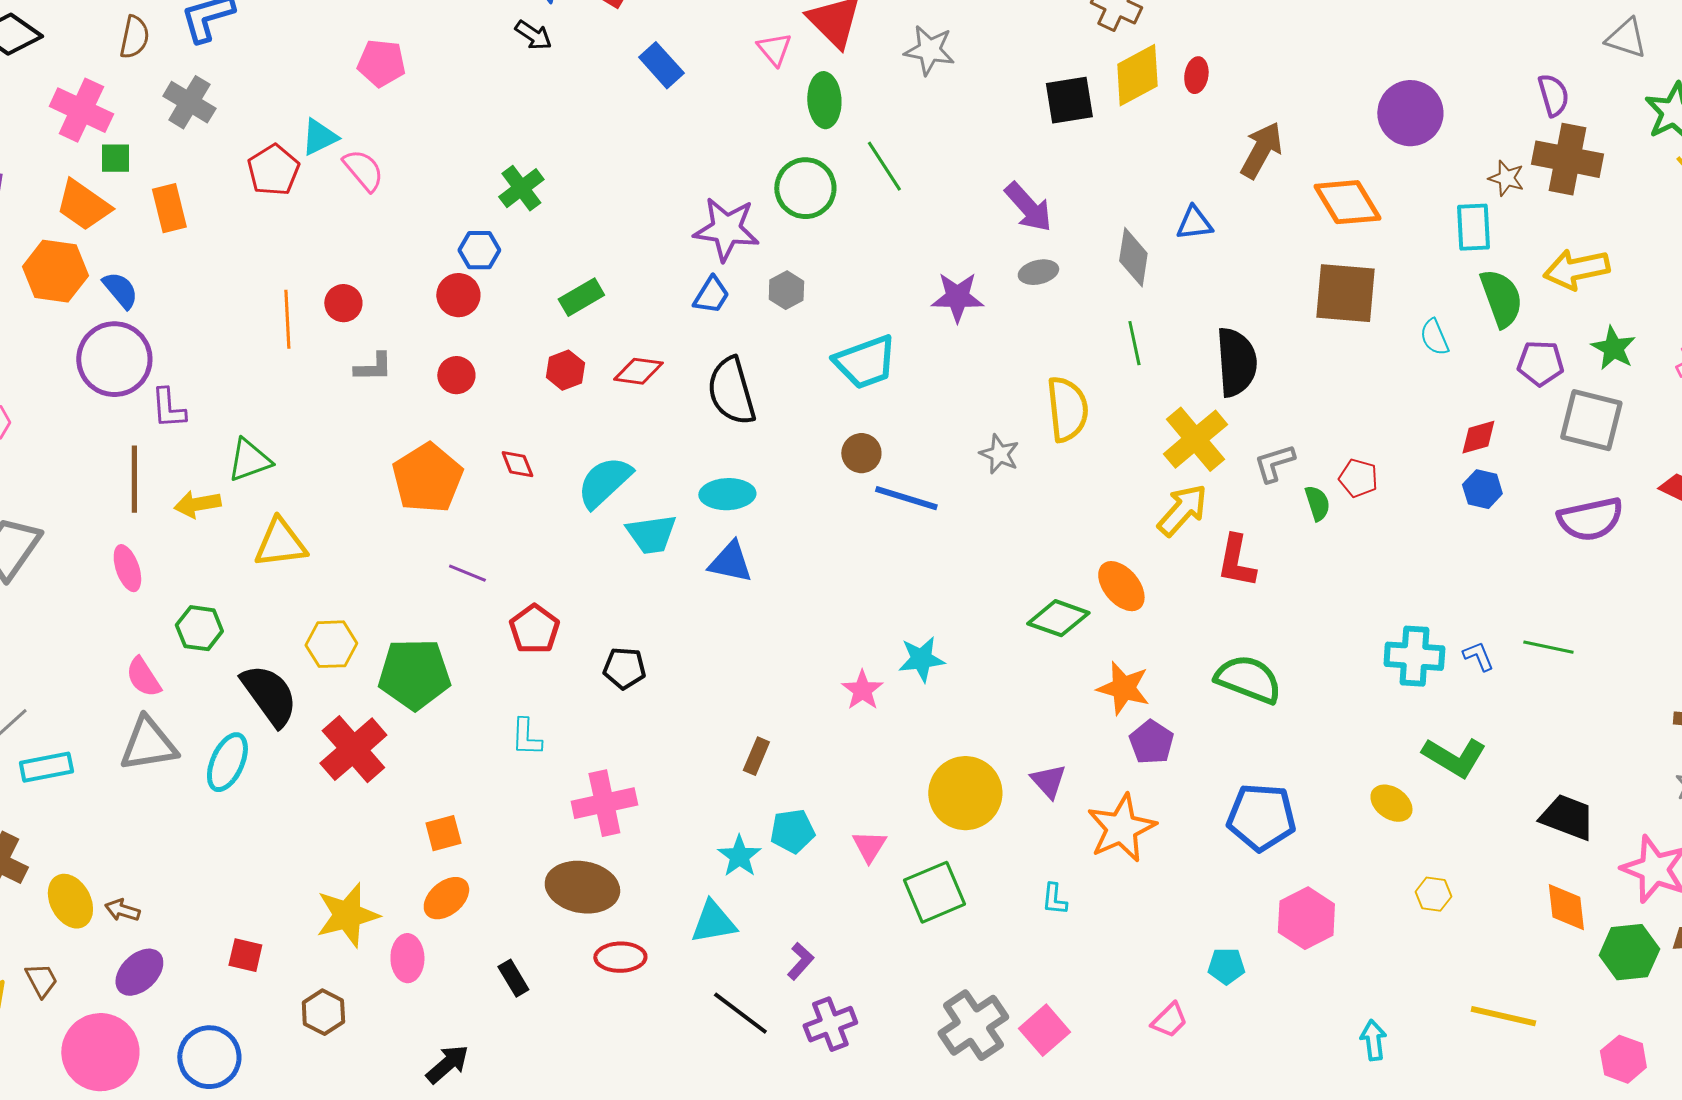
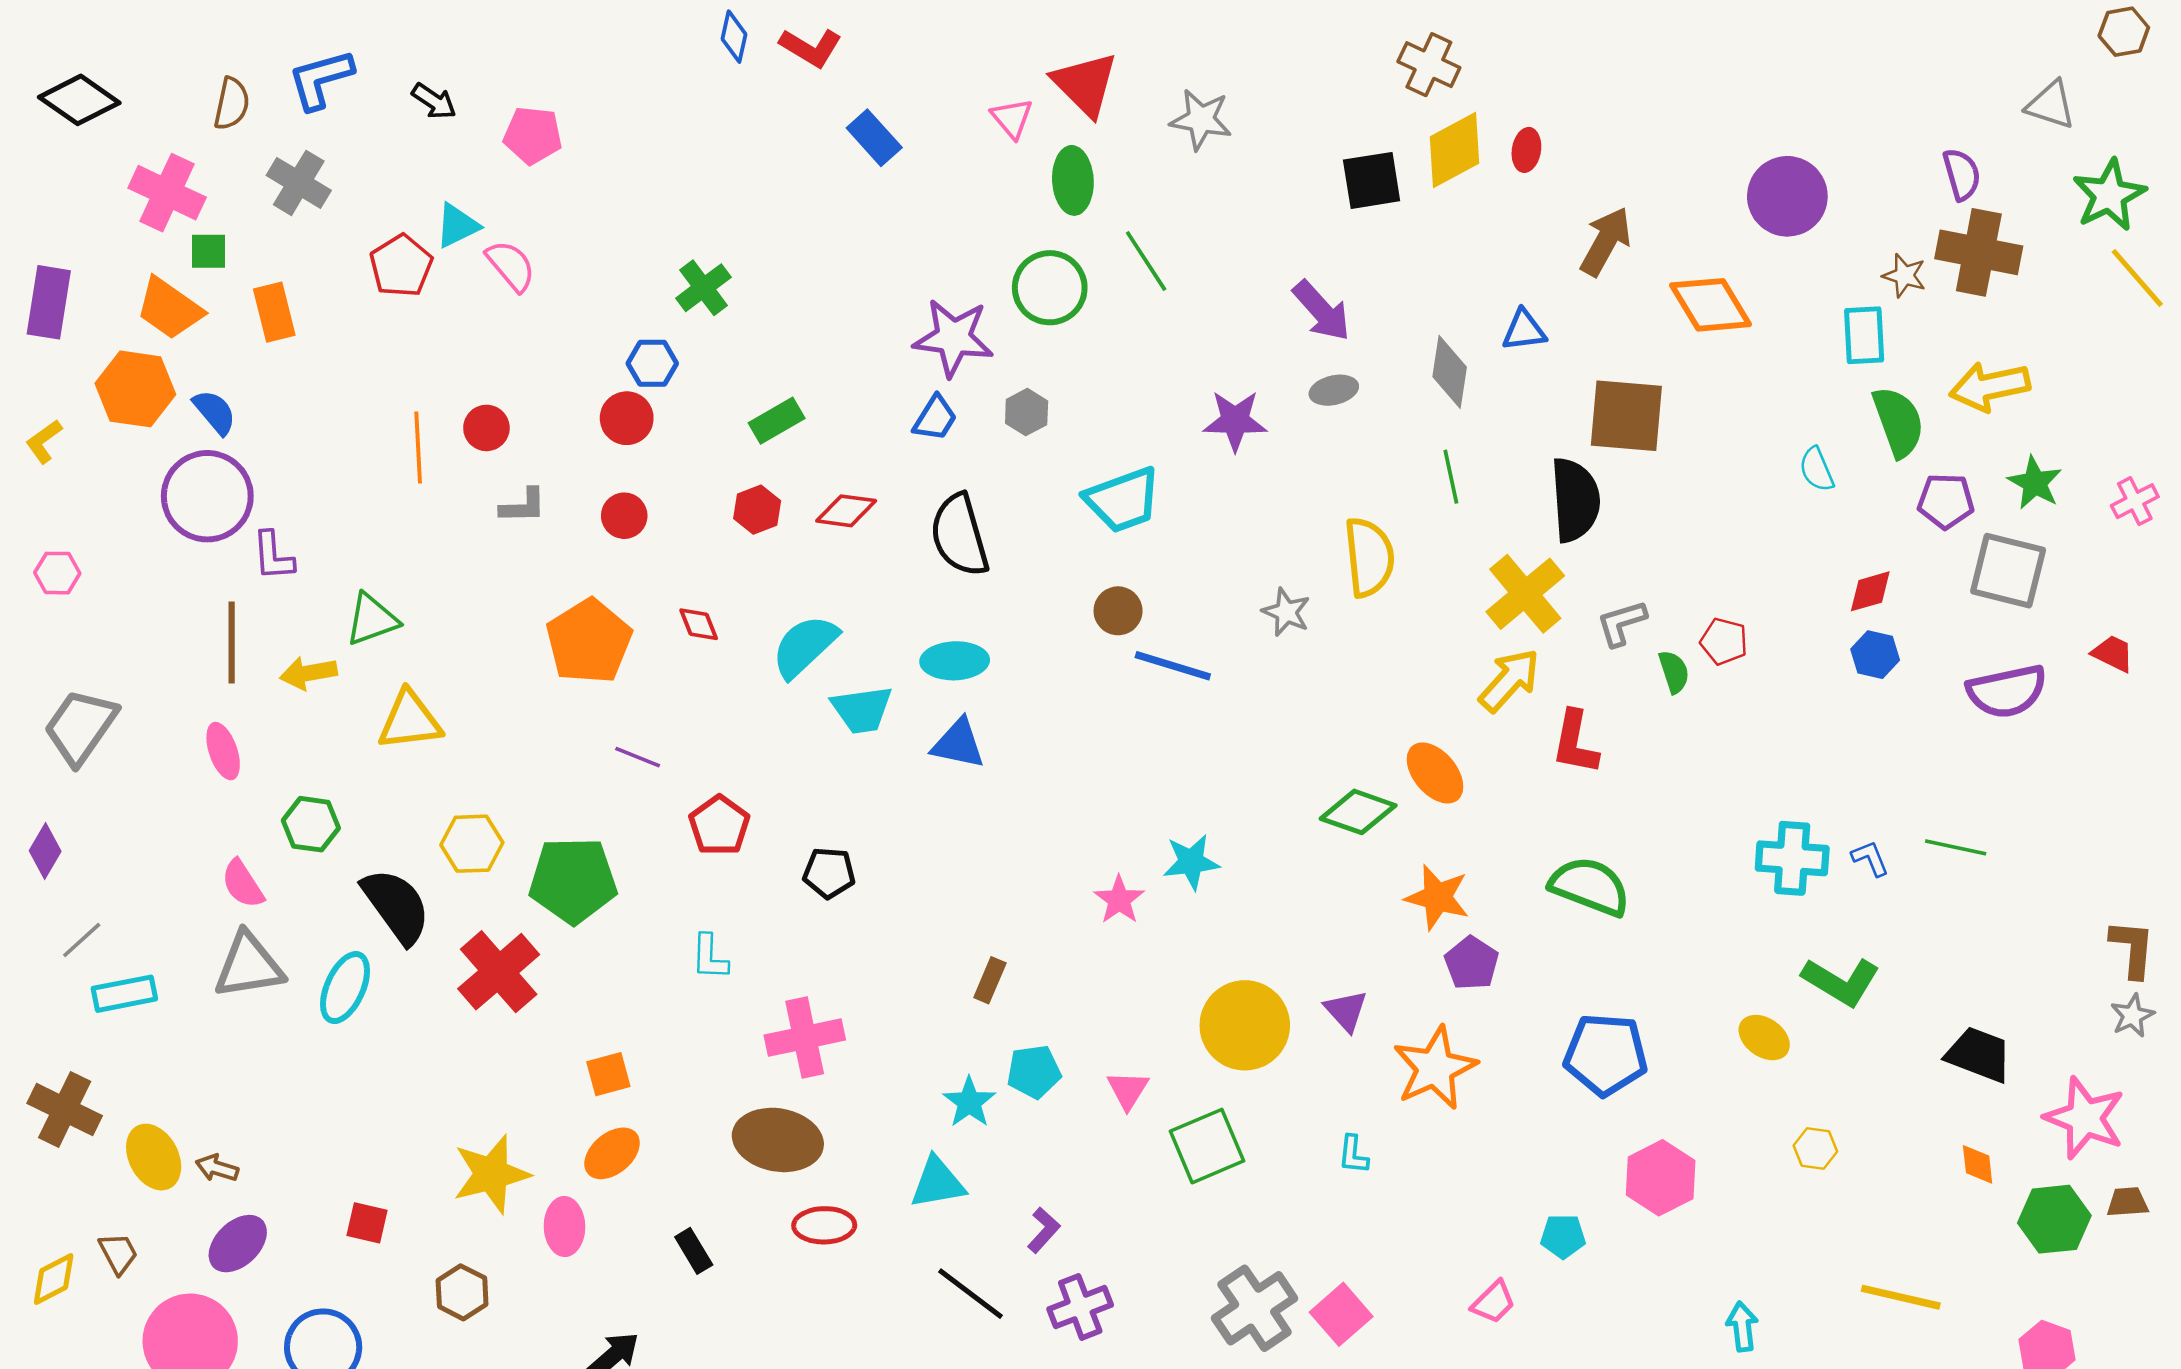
black arrow: (533, 35) -> (434, 101), moved
brown square: (1345, 293) -> (1626, 416), moved
orange diamond: (1566, 907) -> (1978, 1164), size x0.7

